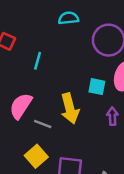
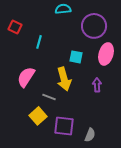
cyan square: (97, 87) -> (76, 57), moved
gray line: (43, 124) -> (49, 97), moved

